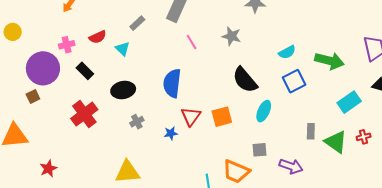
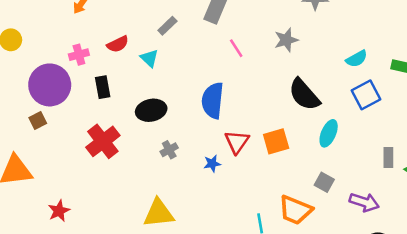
gray star: (231, 36) -> (286, 40), turned -30
black rectangle: (85, 71) -> (103, 87), turned 36
gray square: (260, 150) -> (324, 182), turned 35

